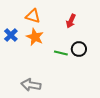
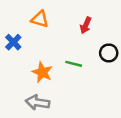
orange star: (35, 37) -> (42, 72), moved
black circle: (79, 49) -> (109, 53), moved

